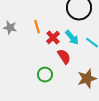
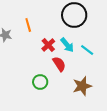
orange line: (37, 27) -> (28, 25), moved

